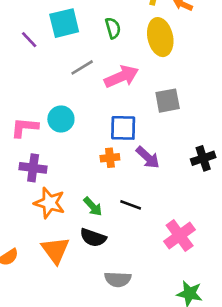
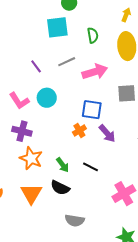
purple line: (29, 40) -> (36, 66), moved
pink L-shape: (25, 127) -> (19, 101), turned -135
orange cross: (110, 158) -> (79, 130), turned -32

